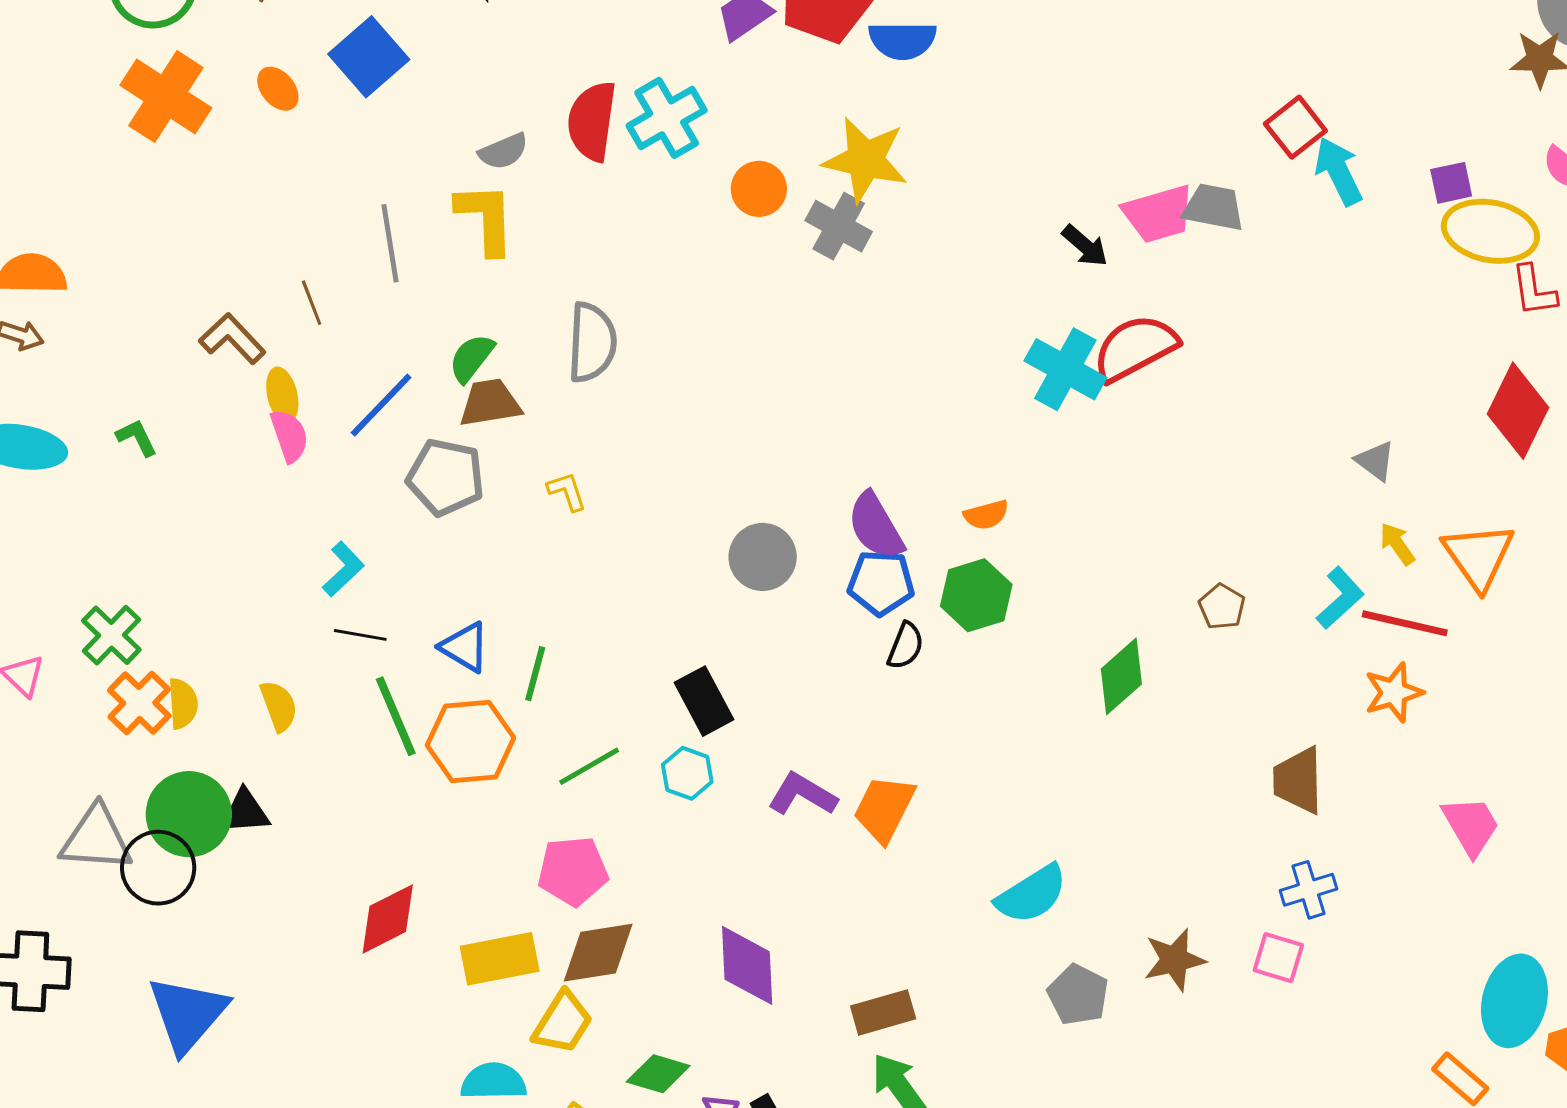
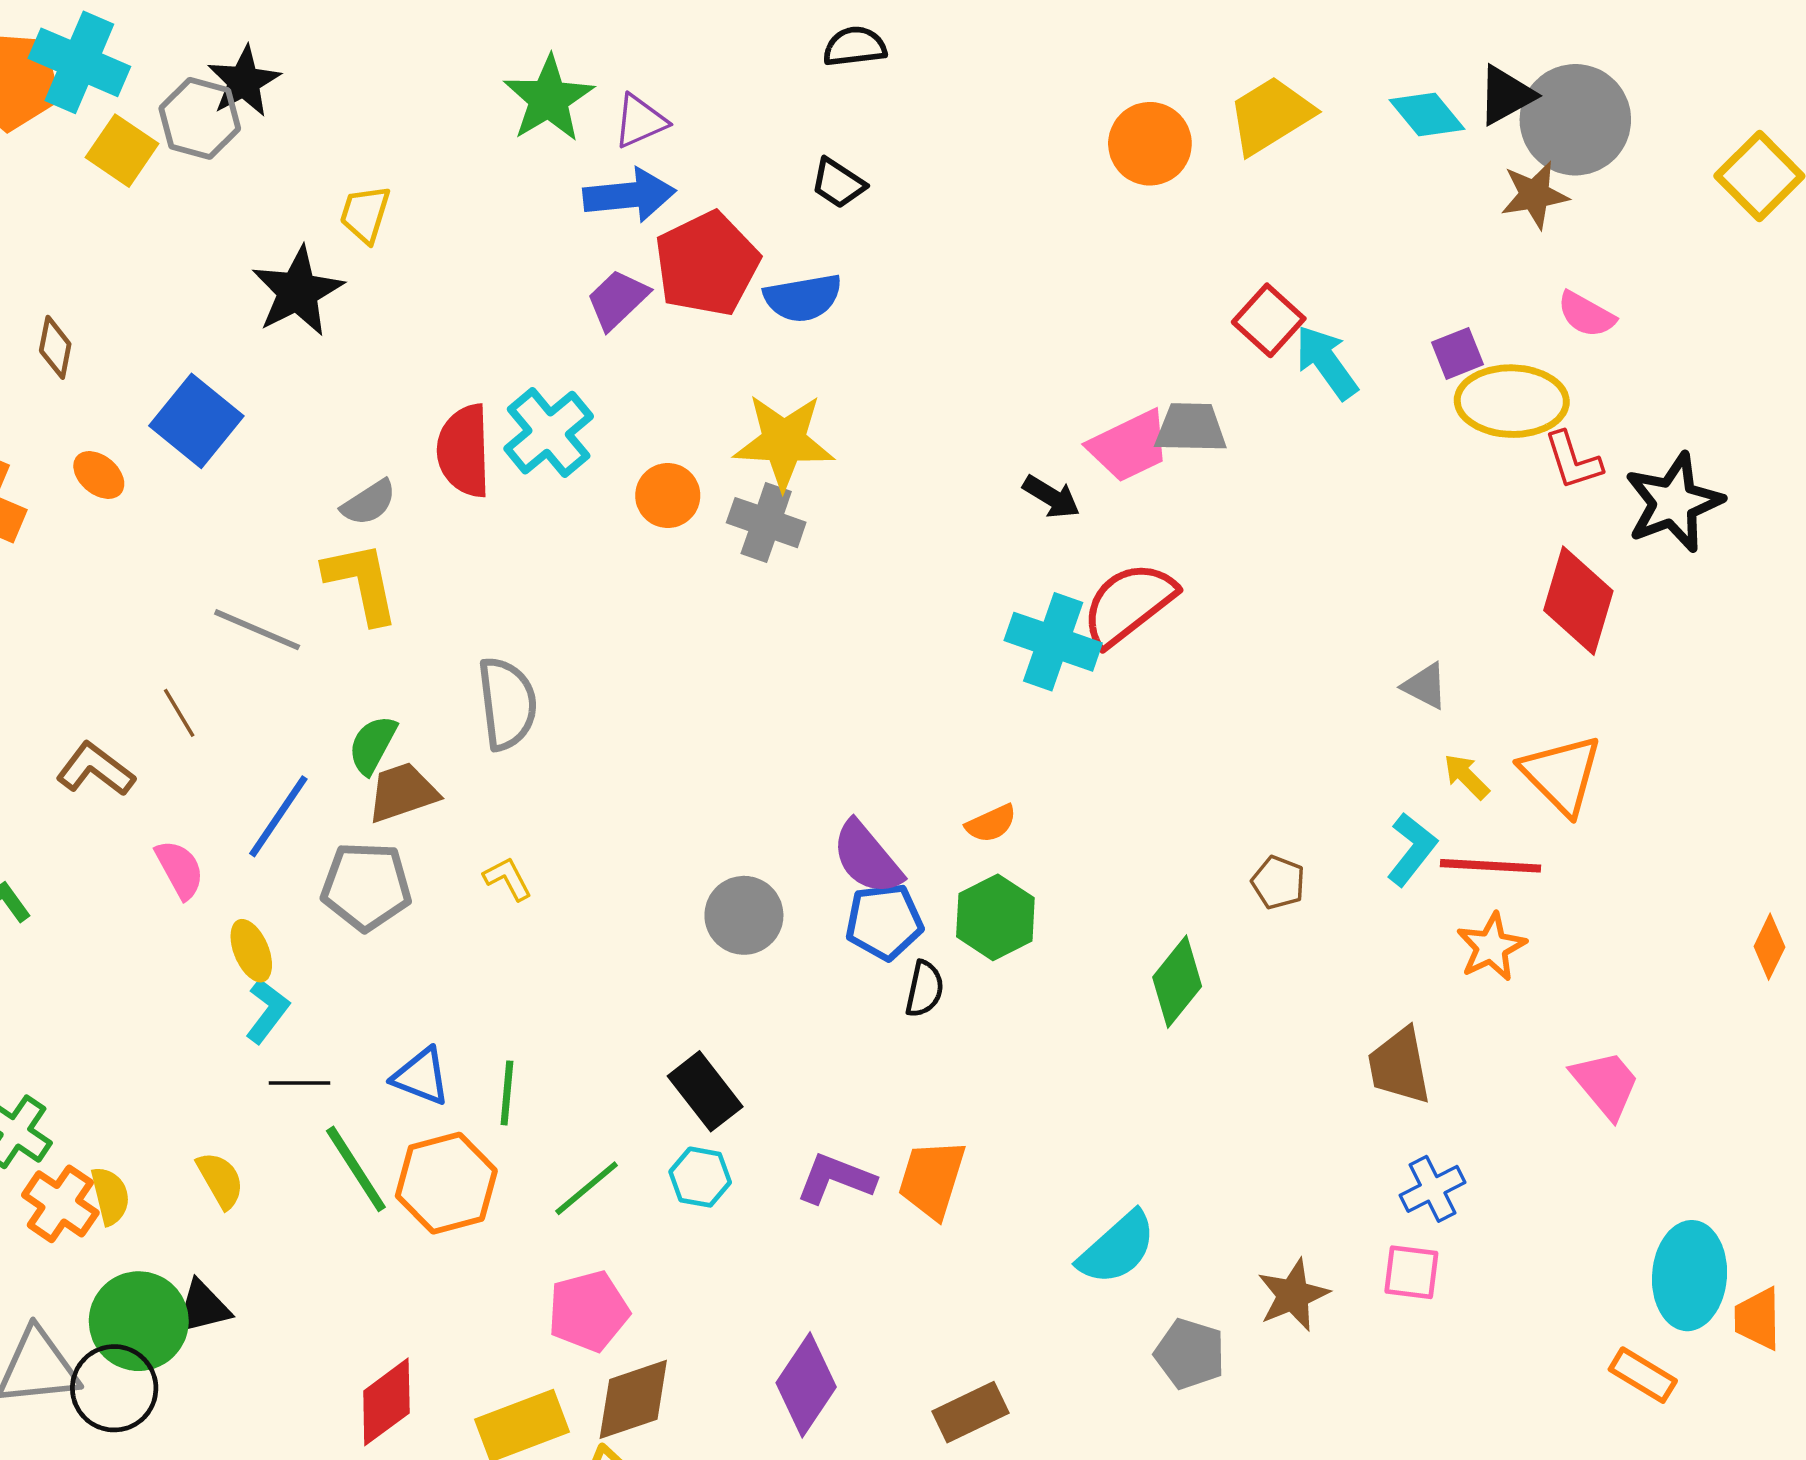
gray line: (390, 243) -> (257, 630), turned -48
yellow ellipse: (282, 395) -> (251, 951), moved
purple diamond: (747, 965) -> (806, 1385), turned 46

